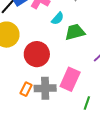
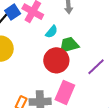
red circle: (37, 54) -> (56, 60), moved

